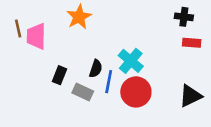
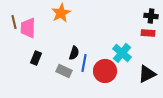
black cross: (184, 17) -> (151, 16), moved
cyan cross: (131, 61) -> (122, 53), moved
black rectangle: (60, 75) -> (36, 58), moved

